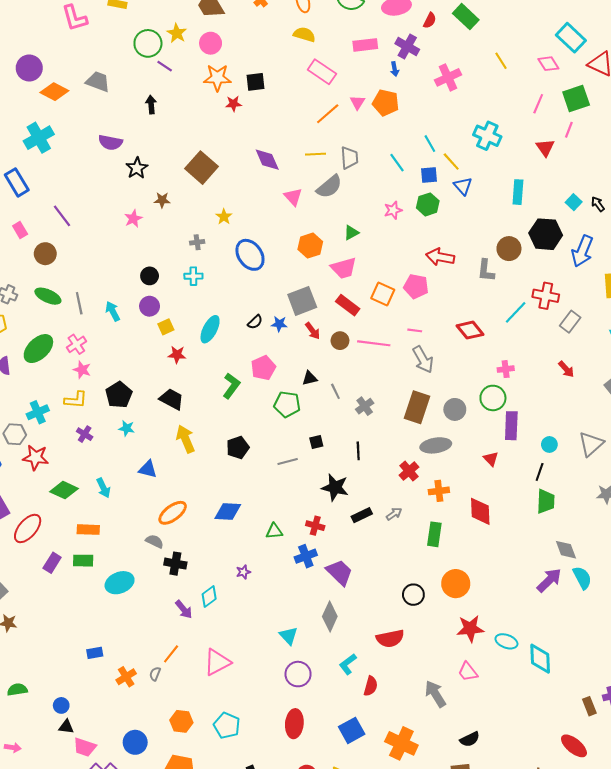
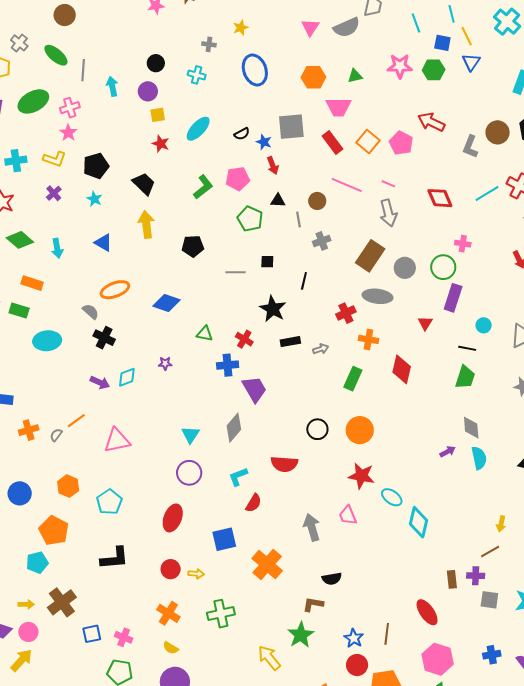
pink star: (393, 210) -> (400, 66), size x1.4
red arrow: (313, 331) -> (273, 165), moved
brown circle: (340, 341) -> (317, 201), moved
black line: (540, 472) -> (467, 348), turned 66
purple arrow: (549, 580) -> (448, 452), size x0.6
purple arrow: (184, 609) -> (100, 382), turned -42

